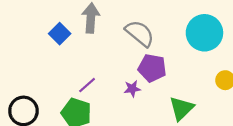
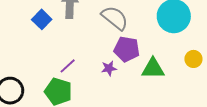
green triangle: (181, 108) -> (153, 69), moved, turned 45

